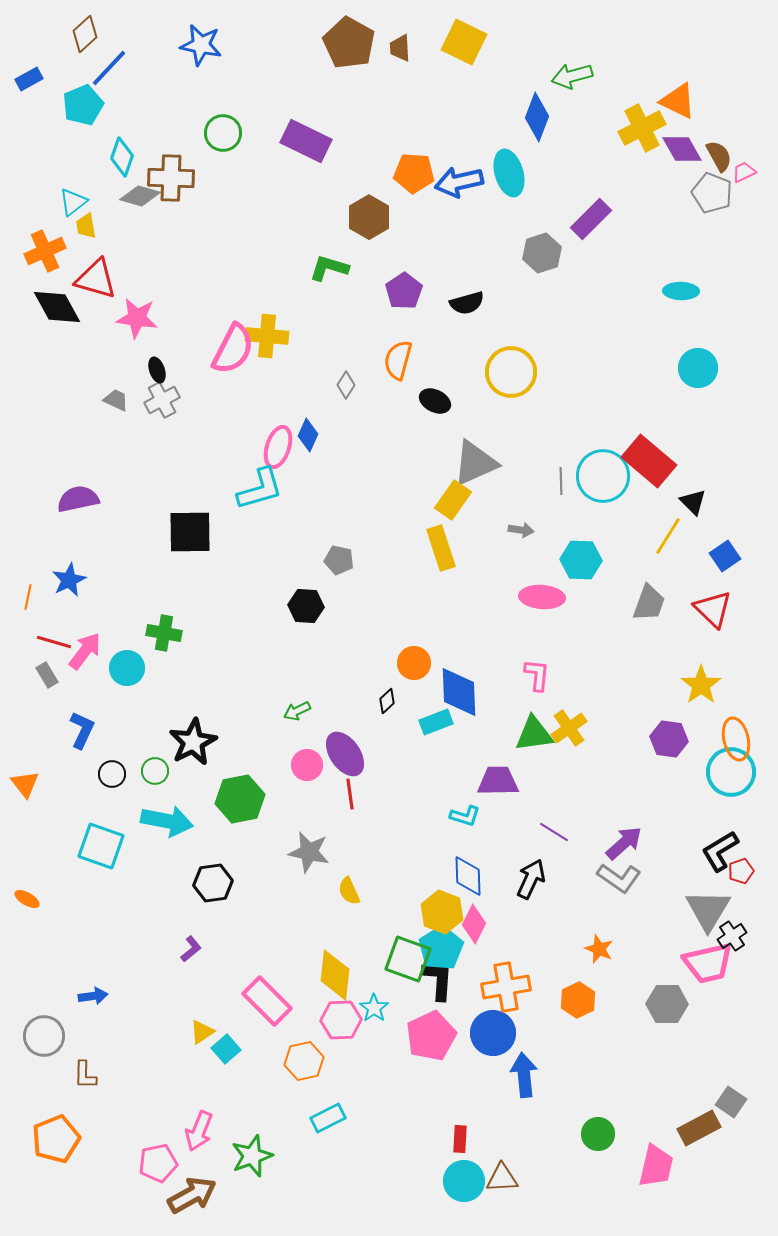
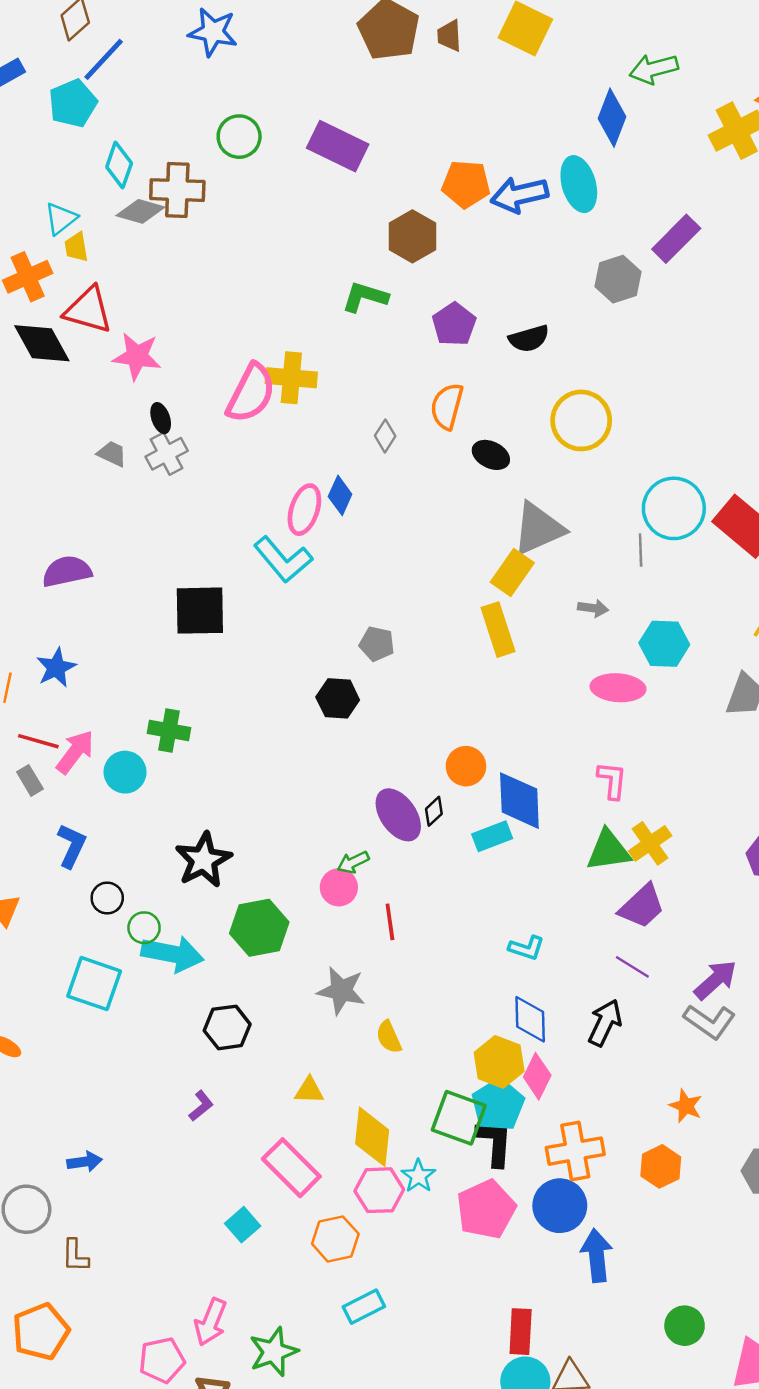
cyan circle: (603, 476) -> (674, 508), moved
cyan L-shape: (260, 489) -> (283, 559), turned 66
green arrow: (297, 711) -> (353, 862), moved
purple ellipse: (345, 754) -> (398, 815), moved
green circle: (155, 771) -> (144, 928), moved
purple trapezoid: (498, 781) -> (642, 906), moved, turned 138
yellow triangle: (202, 1032) -> (309, 1090), moved, turned 36
red rectangle: (460, 1139) -> (521, 1332), size x1.4

